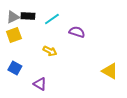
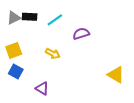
purple semicircle: (77, 32) -> (81, 34), turned -35
yellow square: (14, 35) -> (14, 50), moved

